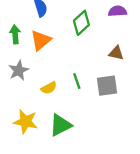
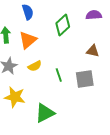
yellow semicircle: (49, 88) -> (35, 66), moved
yellow star: (26, 122) -> (15, 97), moved

